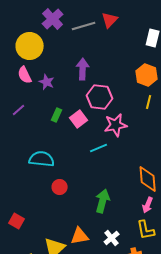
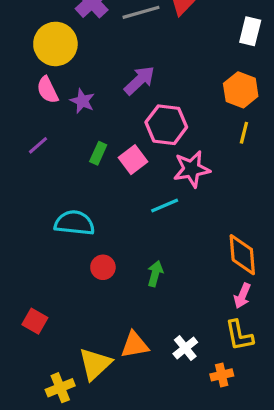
purple arrow: (83, 69) -> (139, 80), turned 45
green arrow: (103, 201) -> (155, 274), moved, size x0.7

